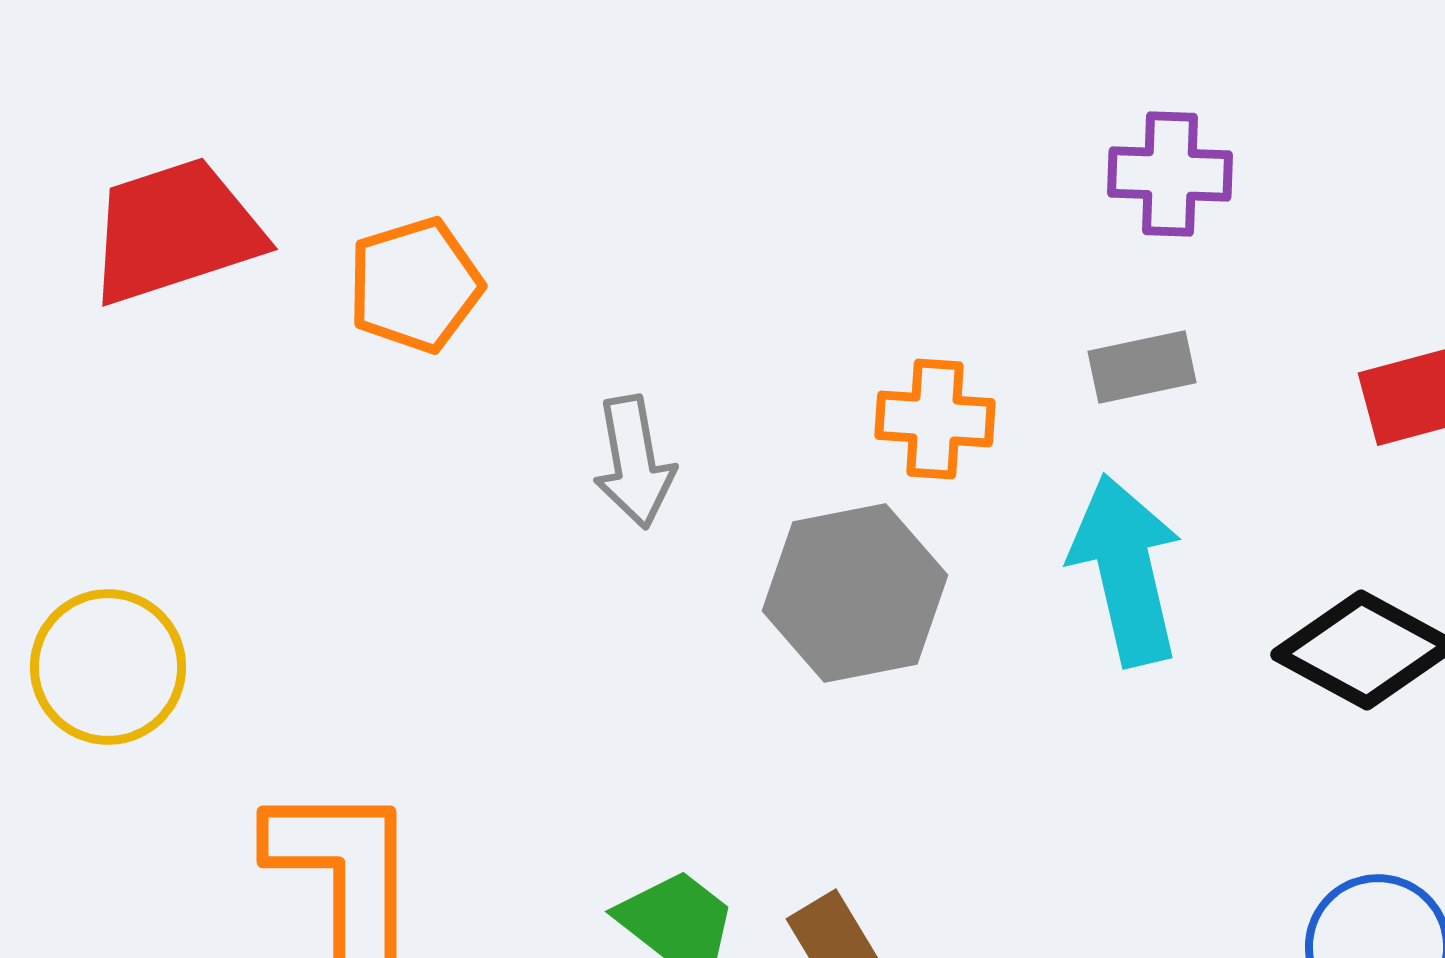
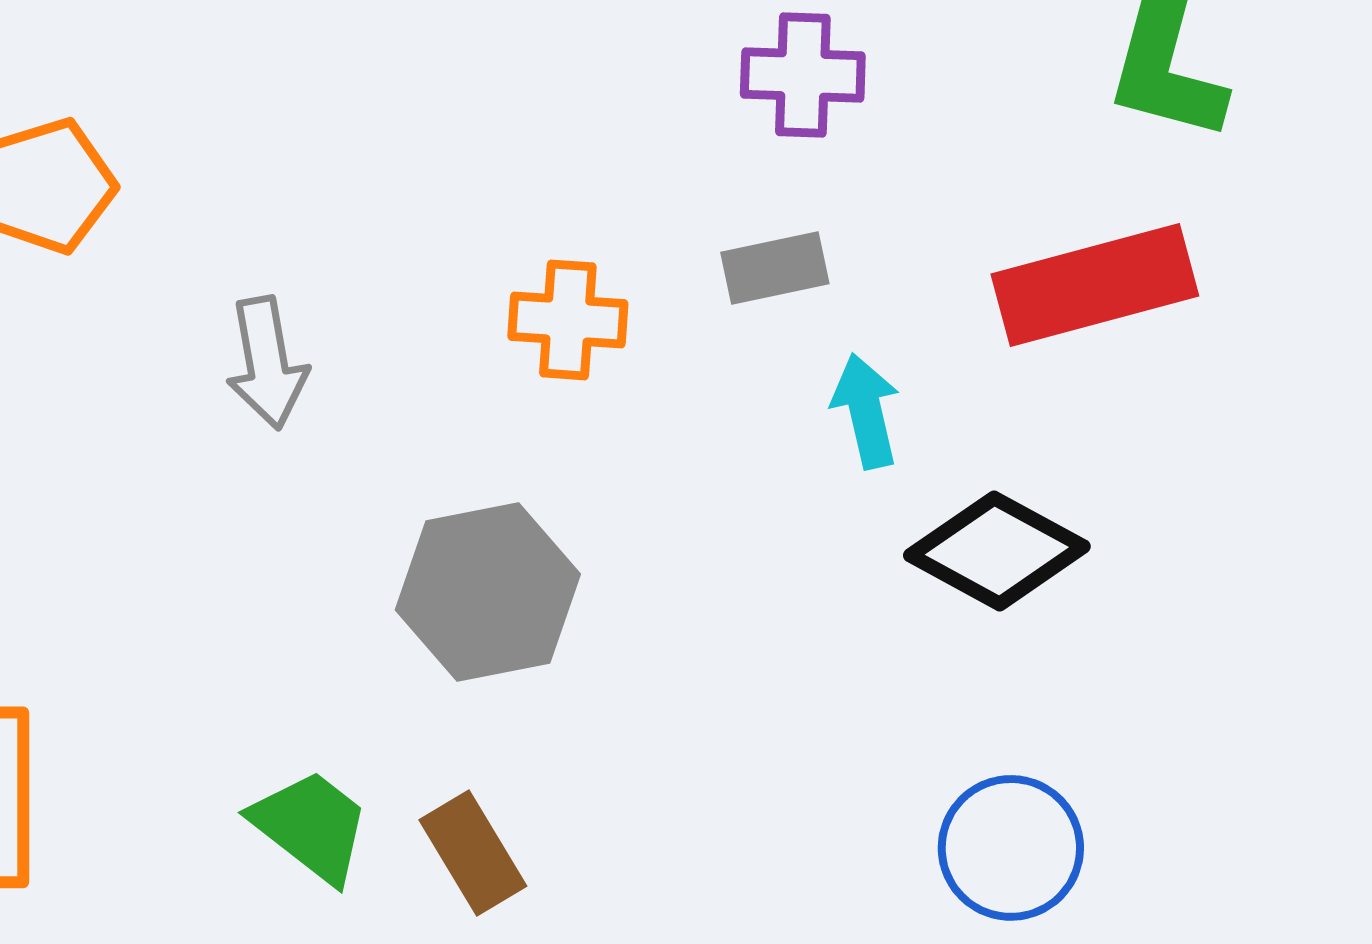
cyan arrow: (1126, 570) -> (866, 411), moved, size x0.6
gray hexagon: (855, 593) -> (488, 592), moved

